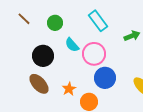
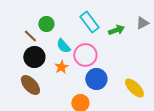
brown line: (24, 19) -> (30, 36), moved
green arrow: (132, 36) -> (116, 30), moved
orange star: (69, 89) -> (61, 67), moved

